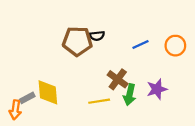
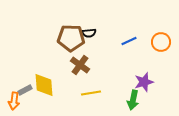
brown cross: (118, 79) -> (80, 65), moved
green arrow: (130, 95) -> (133, 100), moved

